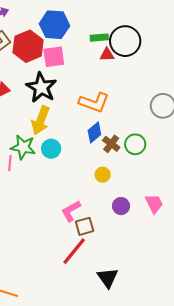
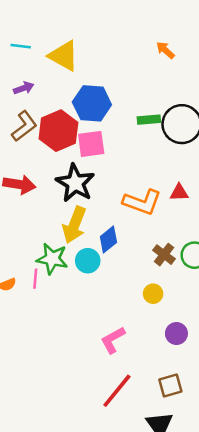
red triangle: (107, 55) -> (179, 193), moved
blue diamond: (94, 132) -> (108, 240), moved
brown square: (85, 226) -> (170, 385), moved

